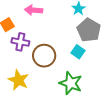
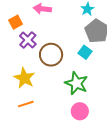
purple cross: (20, 42) -> (28, 40), turned 30

